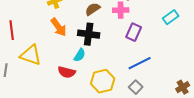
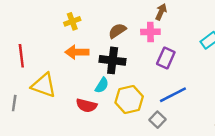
orange arrow: (59, 27) -> (77, 52), turned 126
yellow hexagon: (103, 81) -> (129, 99), moved
gray square: (136, 87) -> (158, 120), moved

